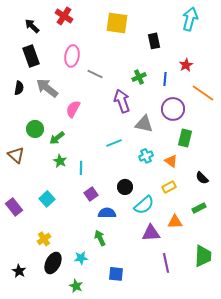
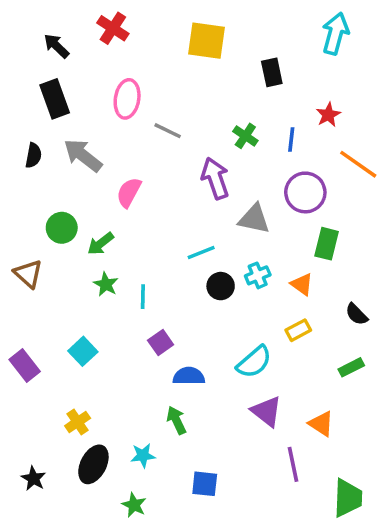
green cross: (139, 77) -> (245, 136), turned -32
black circle: (125, 187) -> (221, 286), moved
orange triangle: (175, 222) -> (321, 424), moved, turned 35
purple triangle: (151, 233) -> (267, 411), turned 42
green trapezoid: (203, 256) -> (348, 498), moved

